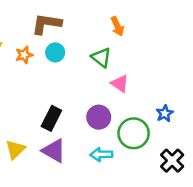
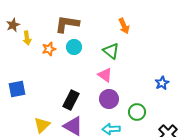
pink triangle: (120, 84) -> (105, 75), moved
blue star: (165, 113) -> (162, 83), moved
green circle: (134, 133) -> (137, 112), size x0.7

